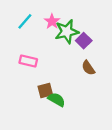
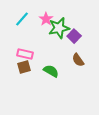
brown square: (45, 90) -> (24, 67), moved
green semicircle: (57, 100) -> (51, 71), moved

